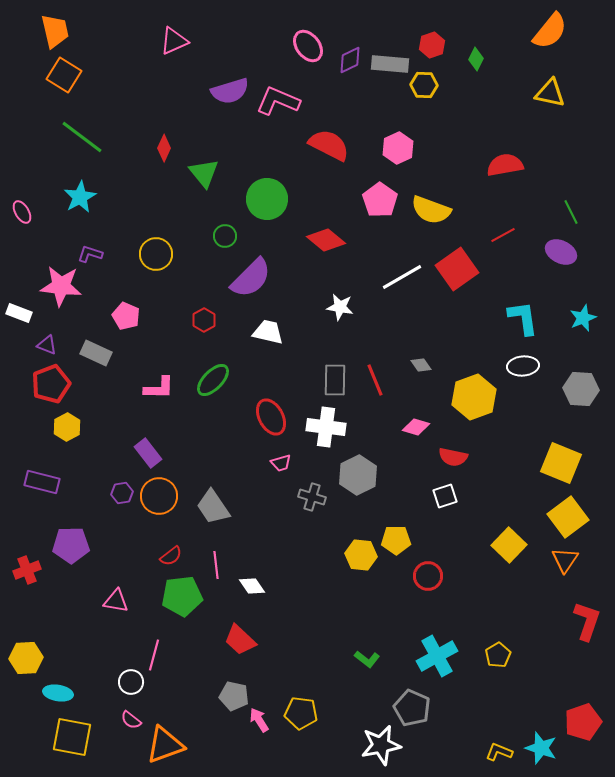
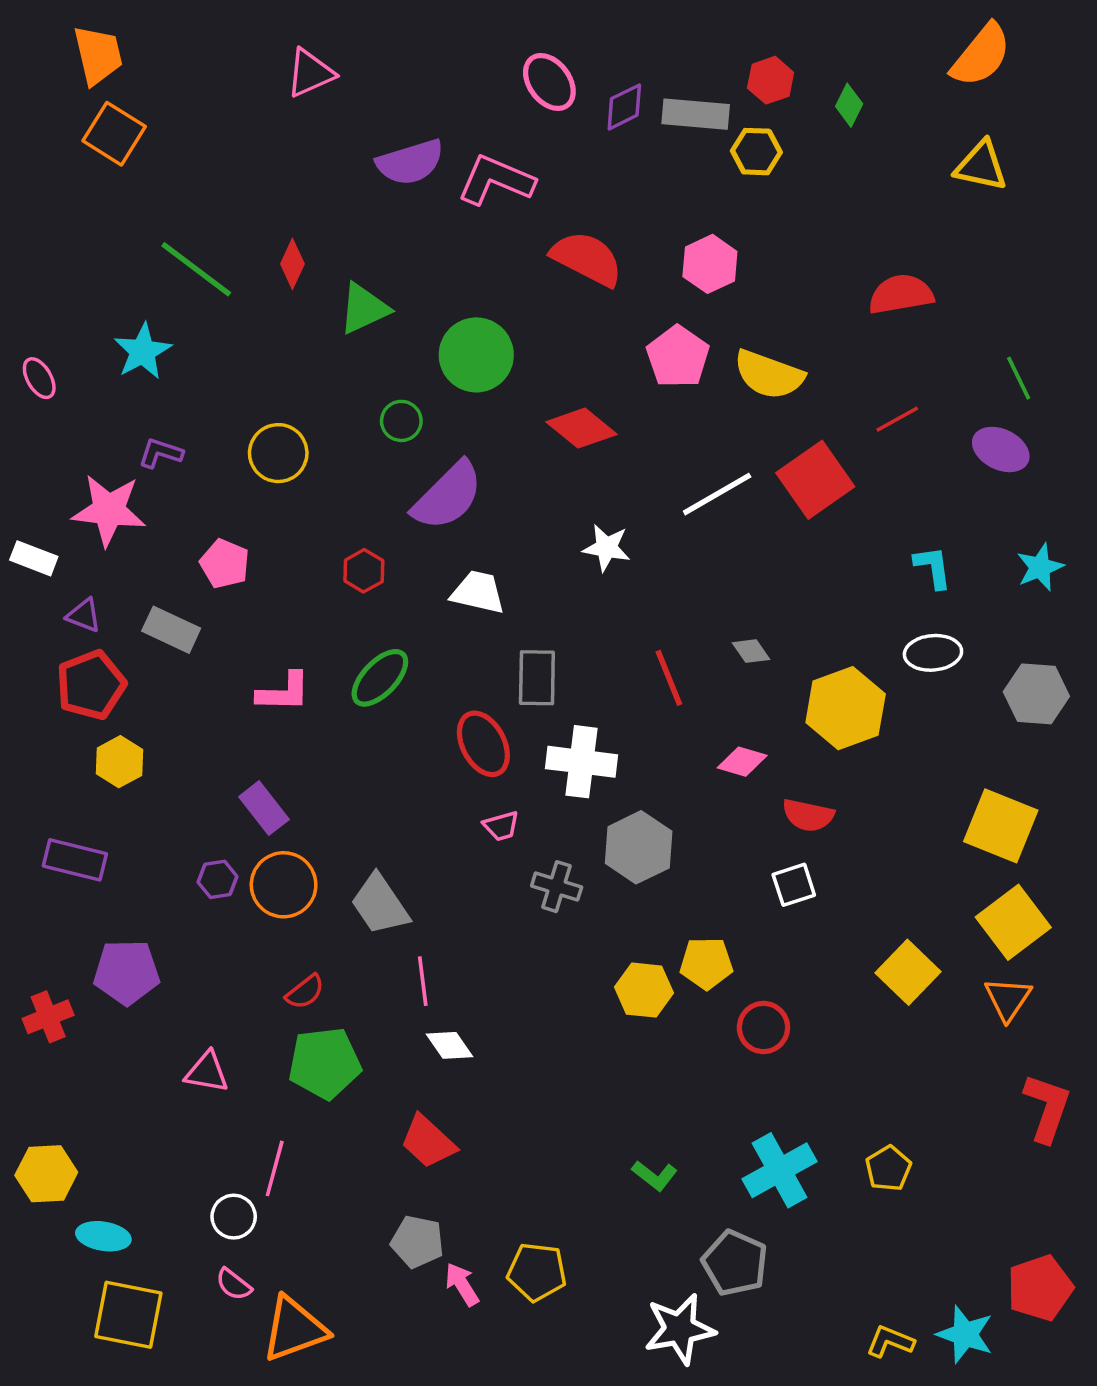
green line: (82, 137) -> (196, 269), moved
green triangle: (204, 173) -> (364, 309), turned 44
cyan L-shape: (523, 318) -> (933, 567), size x0.7
gray rectangle: (335, 380) -> (537, 678), moved
pink line: (216, 565) -> (423, 981), moved

